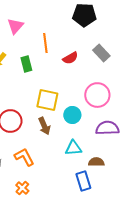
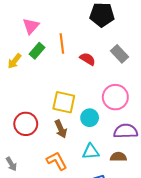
red semicircle: (70, 58) -> (88, 59), turned -119
green rectangle: (26, 64) -> (37, 51), moved, turned 56
orange L-shape: (24, 157) -> (57, 161), moved
brown semicircle: (96, 162) -> (118, 157), moved

